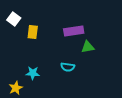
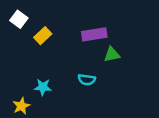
yellow rectangle: (33, 32) -> (43, 36), turned 40

